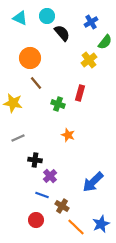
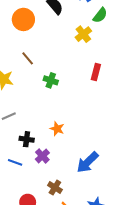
orange circle: (30, 58) -> (23, 19), moved
red rectangle: (80, 93) -> (96, 72), moved
orange star: (68, 135) -> (57, 129), moved
blue line: (42, 195) -> (15, 162), moved

